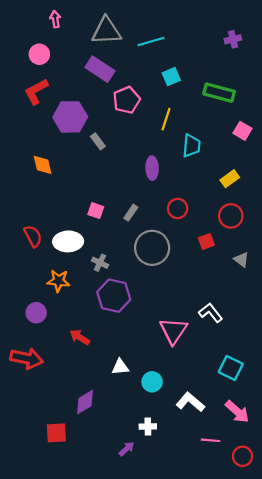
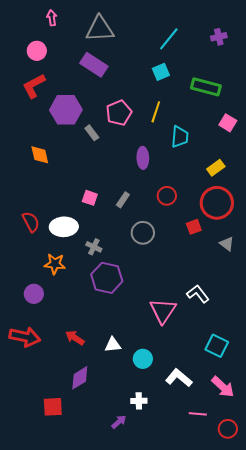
cyan line: (151, 41) -> (169, 39), moved, turned -35
pink pentagon: (127, 100) -> (119, 113), moved
red circle: (231, 216) -> (217, 203), size x1.4
gray circle: (152, 248) -> (143, 233), size x0.7
red arrow: (80, 337) -> (75, 338), moved

